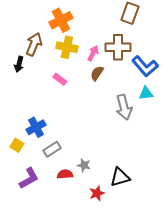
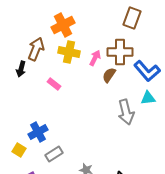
brown semicircle: (97, 73) -> (109, 75), moved
pink rectangle: (60, 79) -> (54, 84), moved

